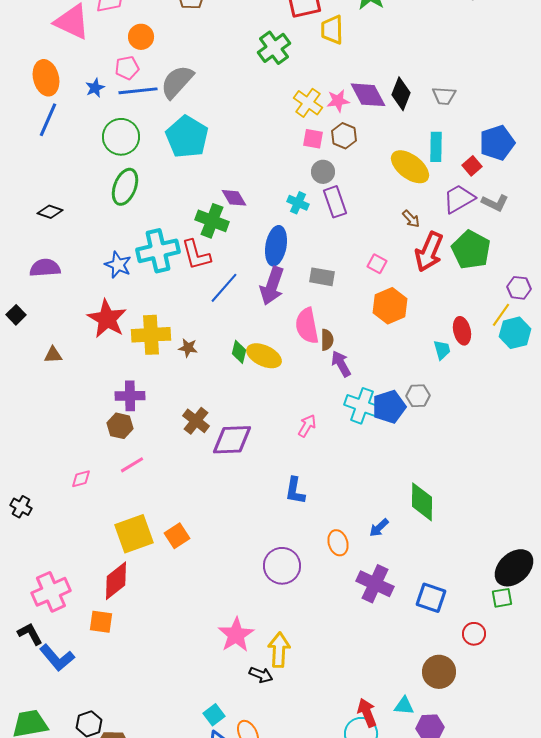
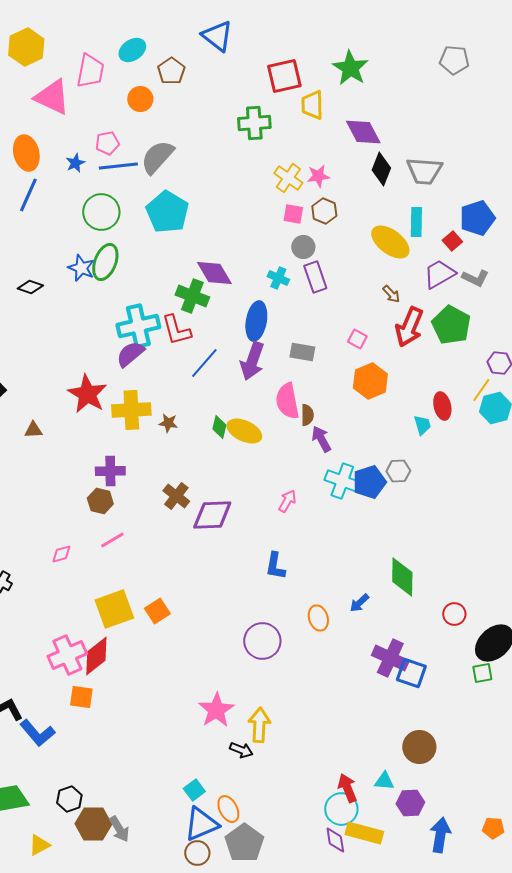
orange circle: (141, 37) -> (140, 99), moved
green cross: (274, 48) -> (254, 123), turned 32
purple diamond: (368, 95) -> (363, 132), moved
gray trapezoid: (444, 96) -> (424, 171), size x1.5
purple diamond: (234, 198) -> (214, 273), size x1.4
blue star: (118, 265) -> (81, 268), moved
purple semicircle: (45, 268) -> (130, 354), moved, turned -36
purple cross: (375, 584) -> (390, 658), moved
pink cross: (51, 592) -> (67, 655), moved
red circle: (474, 634) -> (454, 614), moved

